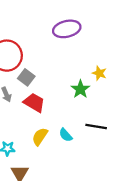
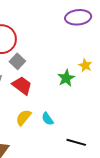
purple ellipse: (67, 29) -> (78, 17), moved
black line: (96, 127) -> (76, 142), moved

